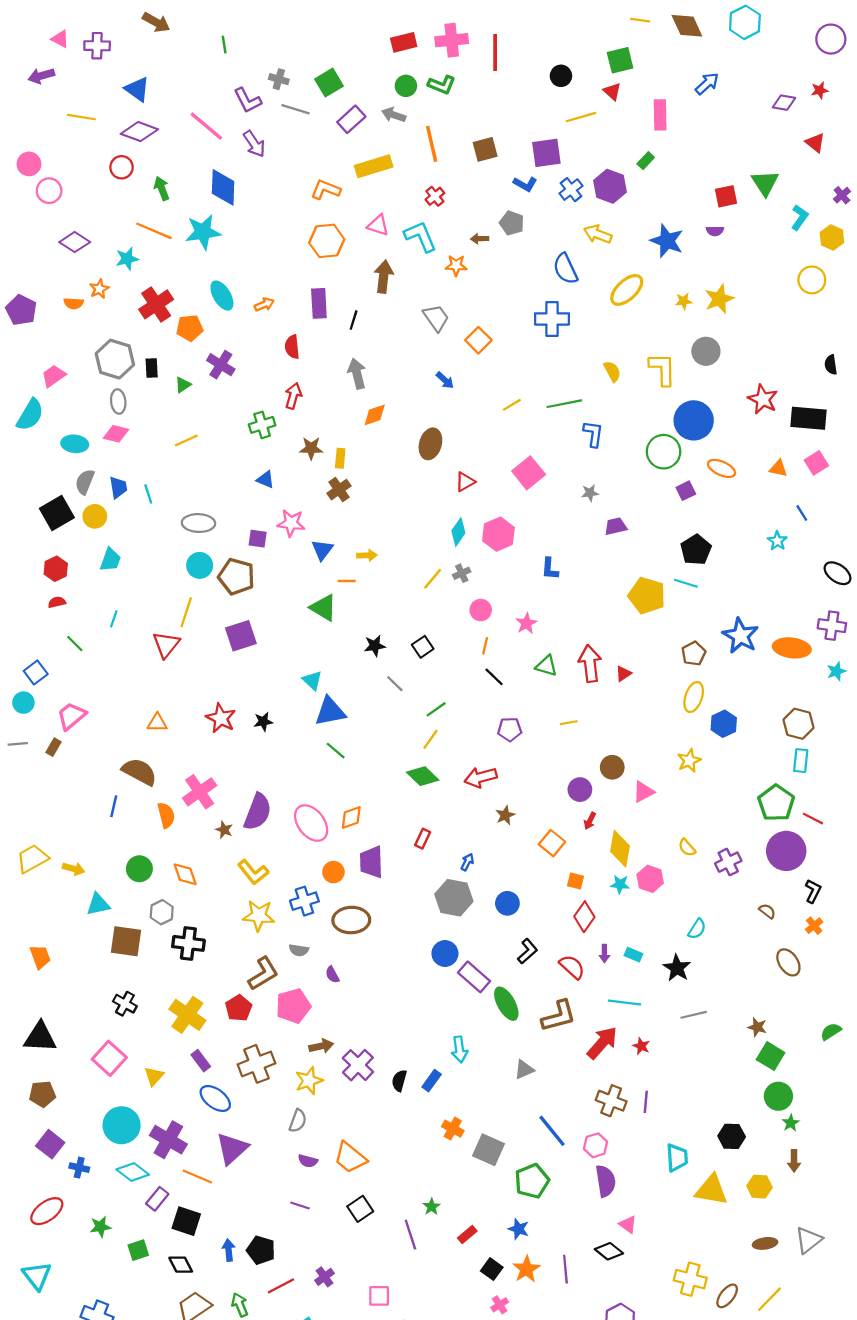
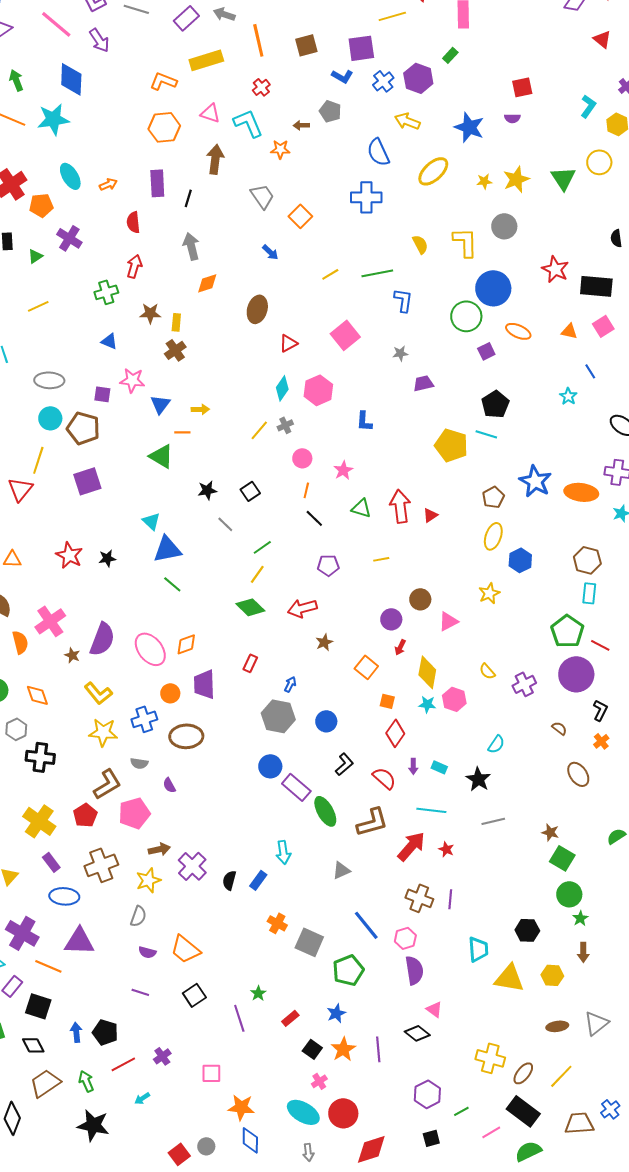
green triangle: (765, 183) -> (563, 178), moved
blue ellipse: (215, 1098) -> (64, 896), turned -32
purple triangle: (232, 1149) -> (79, 941), turned 44
blue star: (519, 1229) -> (336, 1013), turned 30

